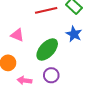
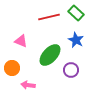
purple circle: (51, 75) -> (71, 70), moved

